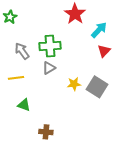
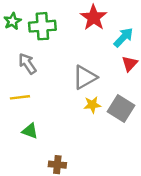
green cross: (50, 46) -> (42, 26), moved
gray triangle: (49, 68) -> (85, 77), moved, size x1.5

